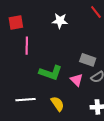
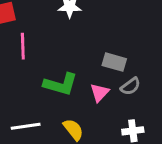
pink triangle: (77, 80) -> (100, 93), turned 32

